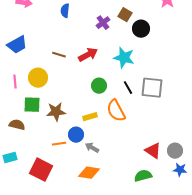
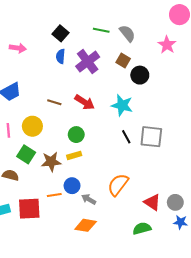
purple cross: (103, 23) -> (88, 62), moved, size x1.6
red arrow: (88, 55) -> (85, 102), turned 60
green circle: (99, 86) -> (76, 135), moved
green square: (32, 105) -> (26, 154), turned 30
orange semicircle: (116, 111) -> (118, 185), moved, turned 65
yellow rectangle: (90, 117) -> (74, 155), moved
red square: (41, 170) -> (29, 209), moved, turned -30

